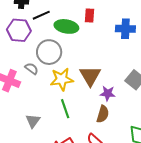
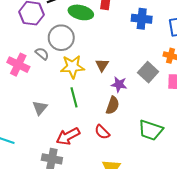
brown triangle: (90, 76) -> (102, 65), size x0.6

